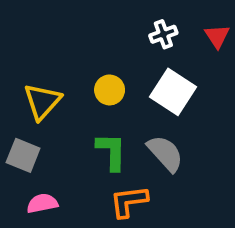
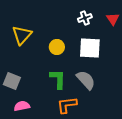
white square: (173, 92) -> (90, 48), turned -30
yellow triangle: (42, 102) -> (22, 35), moved

